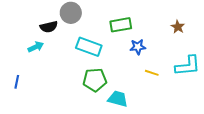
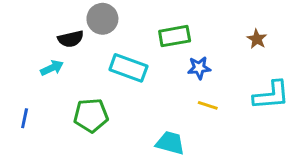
yellow line: (152, 73) -> (208, 105), moved
green pentagon: (95, 80) -> (91, 115), moved

